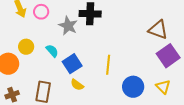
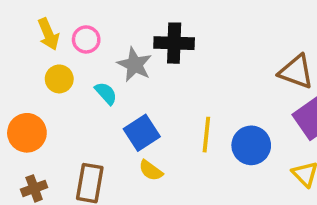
yellow circle: (26, 47) -> (59, 79), moved
cyan semicircle: (52, 51) -> (106, 93), moved
blue circle: (133, 87) -> (251, 145), moved

